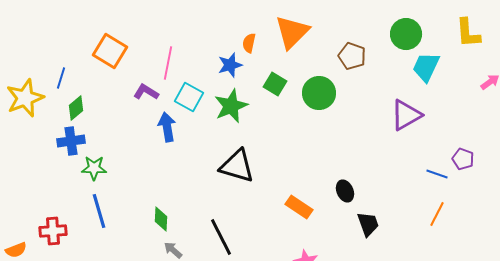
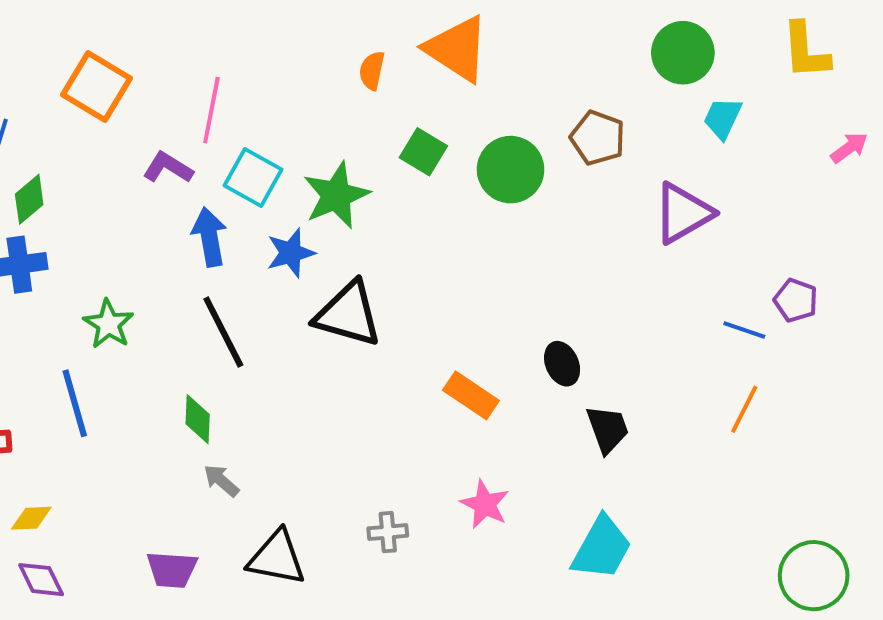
orange triangle: (292, 32) -> (457, 49), turned -42
brown pentagon: (352, 56) -> (598, 138), moved
blue star: (230, 65) -> (291, 253), moved
cyan trapezoid: (426, 67) -> (722, 118), size x0.7
green star: (94, 168) -> (108, 324), moved, turned 30
black line: (221, 237) -> (223, 332), moved

